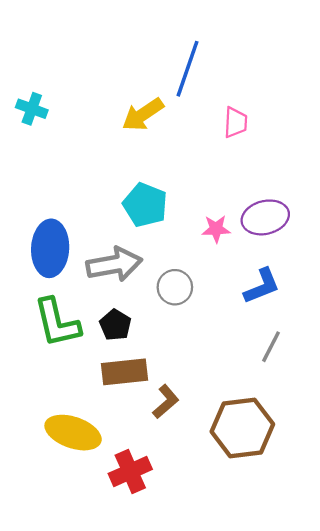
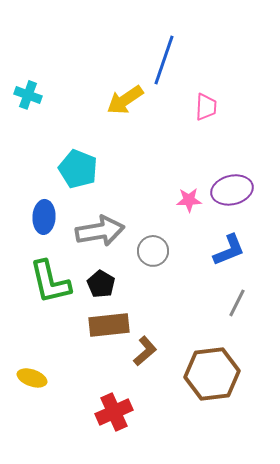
cyan pentagon: (145, 205) -> (78, 169), moved
blue ellipse: (50, 248) -> (44, 217), size x0.7
yellow ellipse: (73, 433) -> (32, 378), moved, size x0.6

